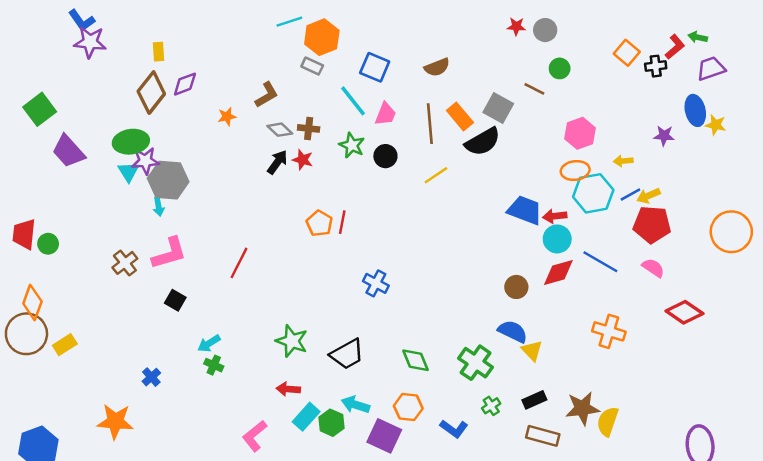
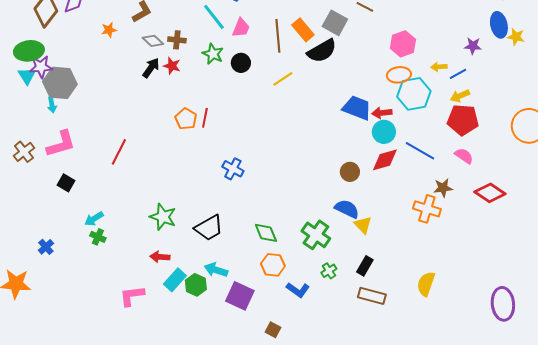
blue line: (630, 195) -> (458, 74), moved
black rectangle: (534, 400) -> (365, 266), turned -36
orange hexagon: (408, 407) -> (273, 265), moved
brown star: (582, 408) -> (443, 188), moved, size x0.7
pink L-shape: (255, 436) -> (132, 296), turned 32

